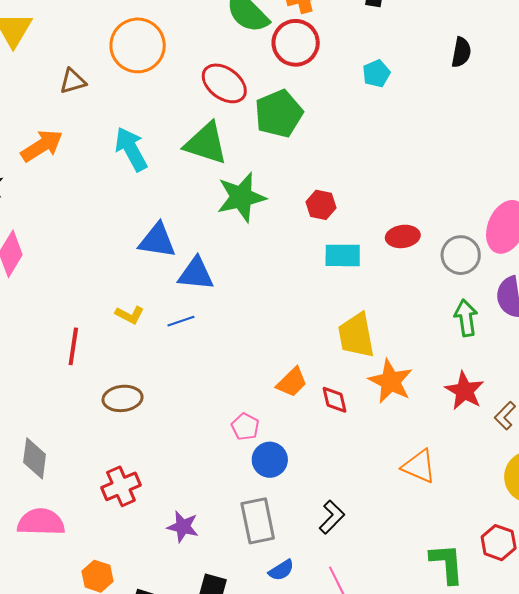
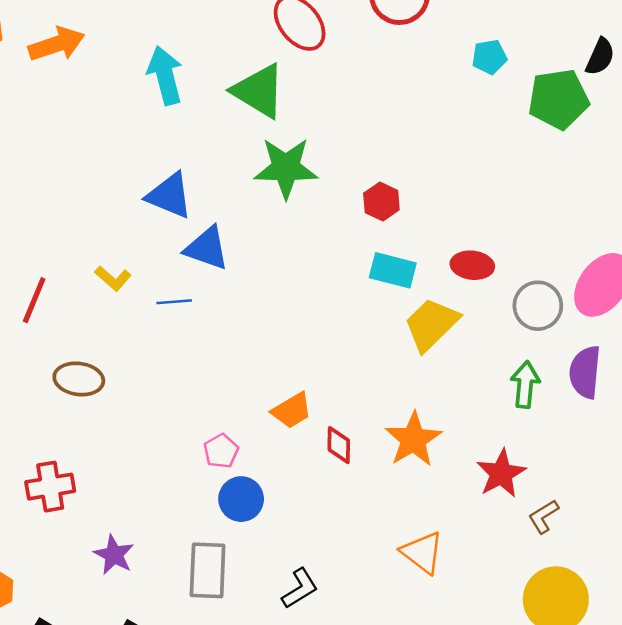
green pentagon: (279, 114) -> (558, 99), moved
yellow trapezoid: (356, 335) -> (431, 324), moved, turned 42

